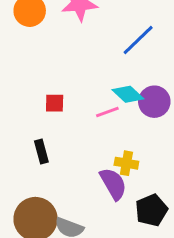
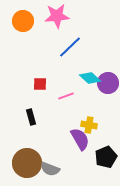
blue line: (138, 40) -> (70, 47), moved
pink line: (107, 112) -> (66, 96), moved

